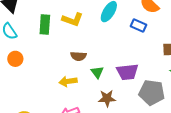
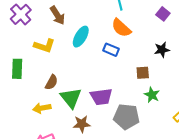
green rectangle: (45, 24) -> (17, 69), moved
brown semicircle: (78, 56) -> (51, 82), turned -63
green triangle: (97, 72) -> (71, 98), size x1.6

